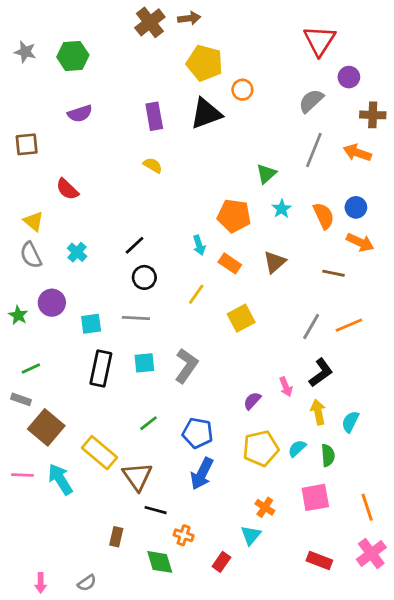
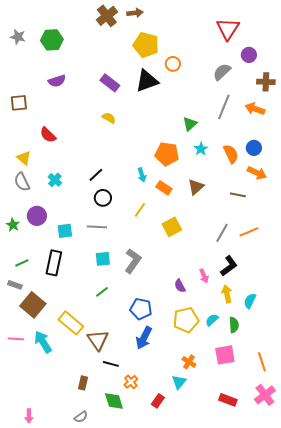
purple rectangle: (154, 116) -> (110, 83), turned -42
black rectangle: (101, 369) -> (54, 263), moved
purple semicircle: (252, 401) -> (180, 286), turned -72
green line: (149, 423) -> (102, 292), moved
orange cross: (184, 535) -> (131, 382), turned 32
gray semicircle: (87, 583) -> (81, 417), moved

